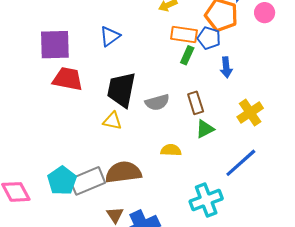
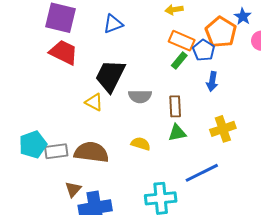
gray rectangle: (87, 181) -> (56, 151), size x0.7

